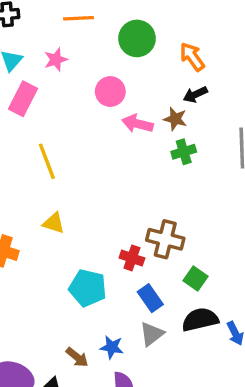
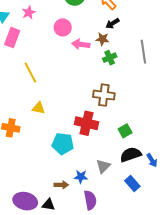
brown cross: (165, 239) -> (104, 95), moved
red cross: (132, 258) -> (87, 123), size x1.6
green square: (196, 278) -> (125, 131), turned 32
blue rectangle: (150, 298) -> (132, 183), moved
brown arrow: (77, 357) -> (61, 185), turned -32

